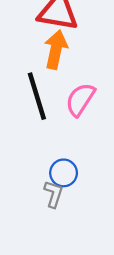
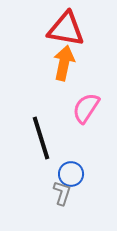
black line: (37, 96) -> (41, 138), moved

